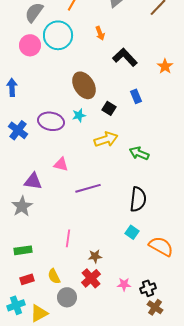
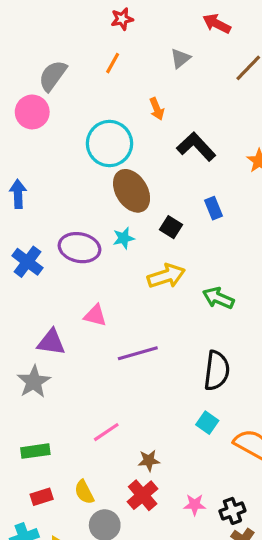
cyan circle: (58, 35) -> (109, 144), moved
pink circle: (30, 45) -> (32, 112), moved
pink line: (68, 238) -> (106, 432), turned 48

